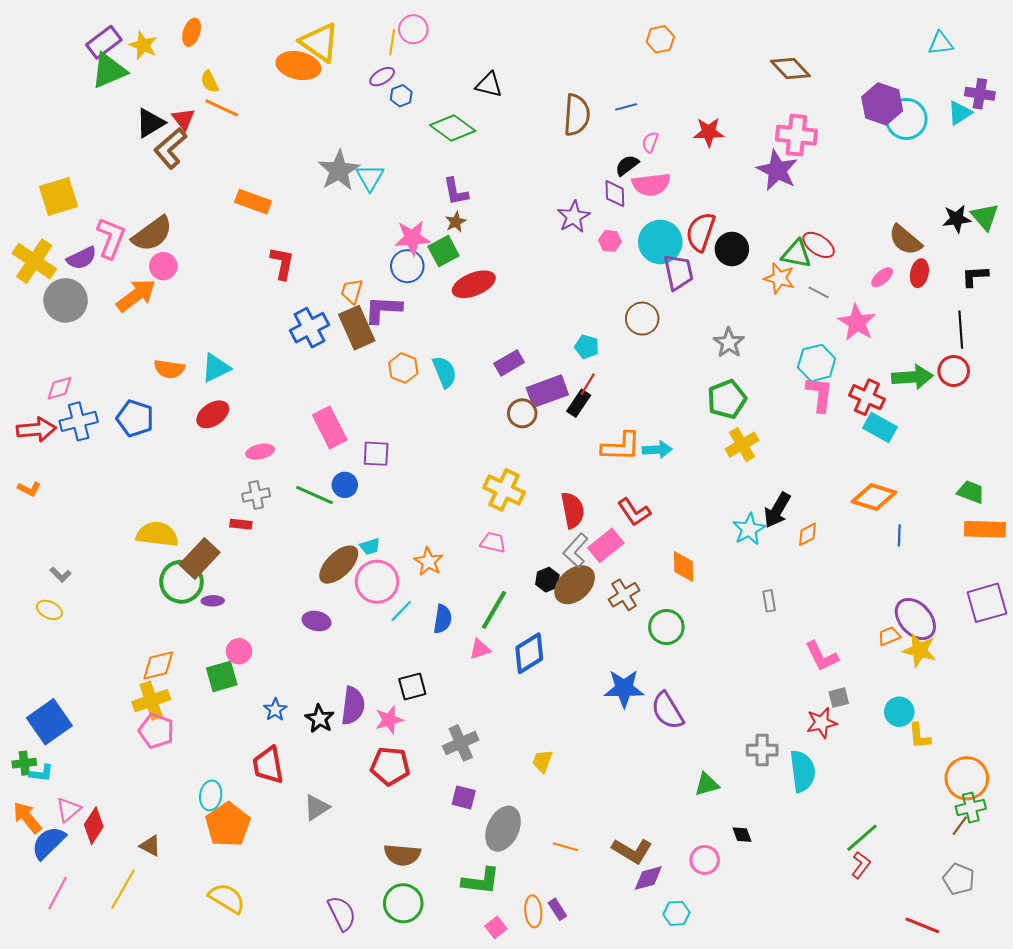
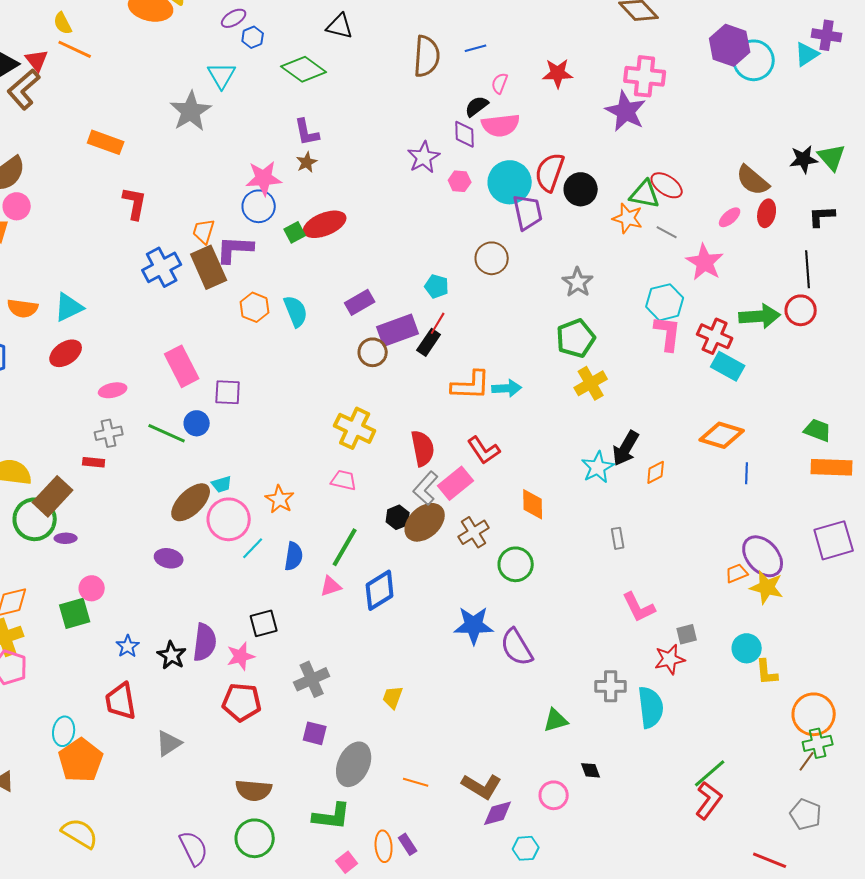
cyan triangle: (370, 177) -> (222, 75), moved
green square: (444, 251) -> (295, 232), moved, size x0.7
pink L-shape: (822, 656) -> (639, 607), moved
red L-shape: (861, 865) -> (709, 800), size x1.4

